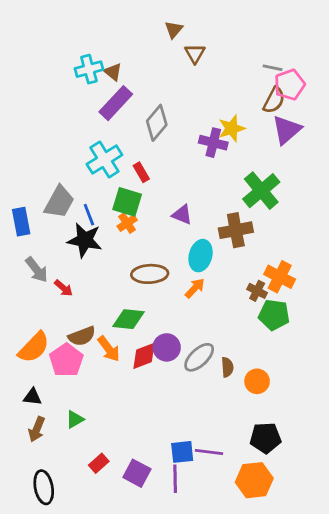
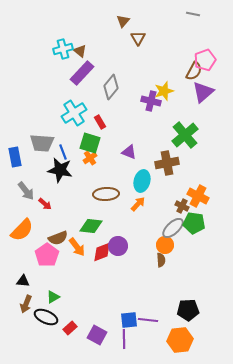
gray line: (273, 68) -> (193, 14), moved
gray trapezoid: (59, 202) -> (42, 143), turned 65
orange semicircle: (34, 347) -> (22, 230), moved
gray ellipse: (199, 357) -> (173, 228), moved
orange circle: (257, 381) -> (165, 245), moved
black ellipse: (44, 487) -> (46, 317), moved, turned -55

